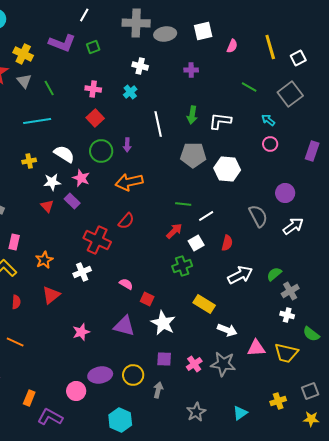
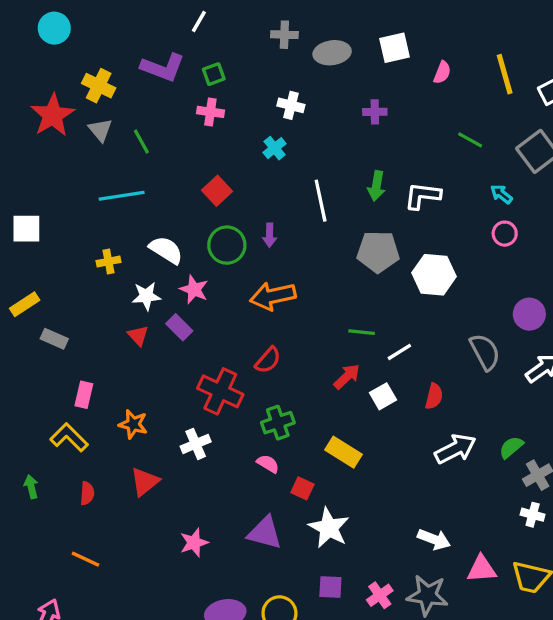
gray cross: (136, 23) -> (284, 35), size x0.6
pink cross: (93, 89) -> (210, 112), moved
orange star: (44, 260) -> (133, 424), turned -30
green cross: (182, 266) -> (278, 423), moved
yellow rectangle: (204, 304) -> (344, 452), moved

